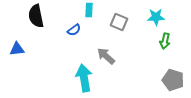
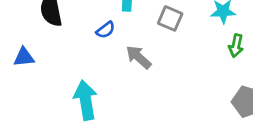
gray arrow: (106, 56) -> (139, 57), moved
cyan arrow: (84, 78) -> (86, 100), moved

